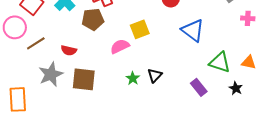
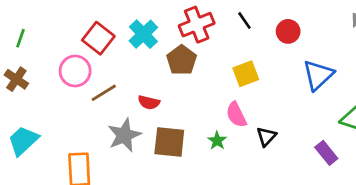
brown pentagon: (93, 19) -> (182, 60), turned -30
blue triangle: (193, 30) -> (318, 75), turned 40
pink semicircle: (120, 46) -> (236, 115), moved, turned -90
green star: (133, 78) -> (217, 141), moved

